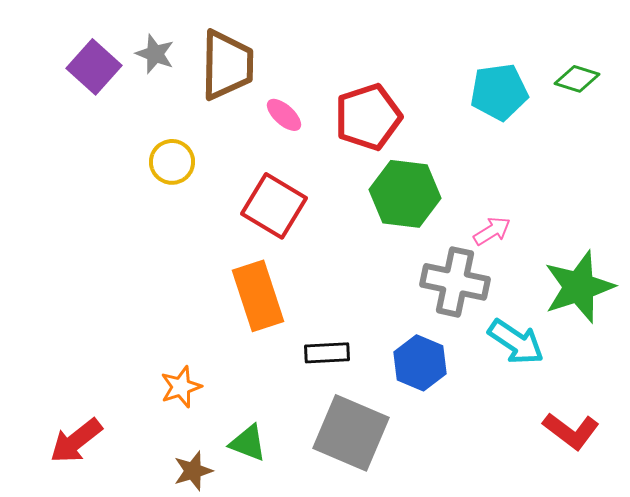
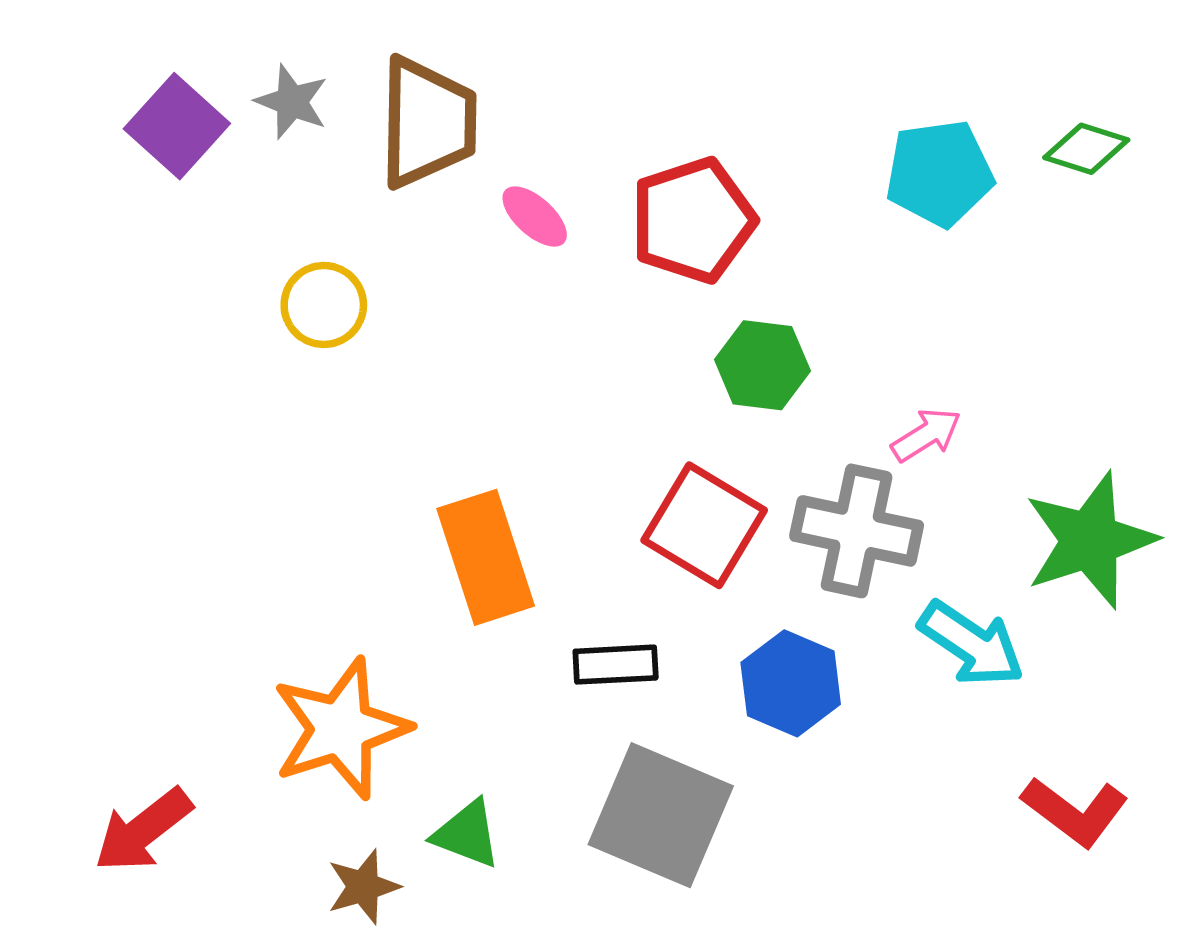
green hexagon: (405, 194) -> (762, 365), size x0.7
red square: (274, 206) -> (704, 525), moved
orange star: (181, 387) -> (341, 729), size x1.8

